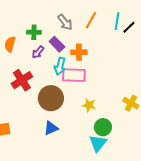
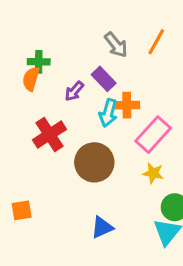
green cross: (34, 32) -> (39, 62), moved
orange cross: (79, 52) -> (127, 105), moved
pink rectangle: (74, 75) -> (153, 135), moved, turned -50
blue triangle: (51, 128) -> (102, 227), moved

